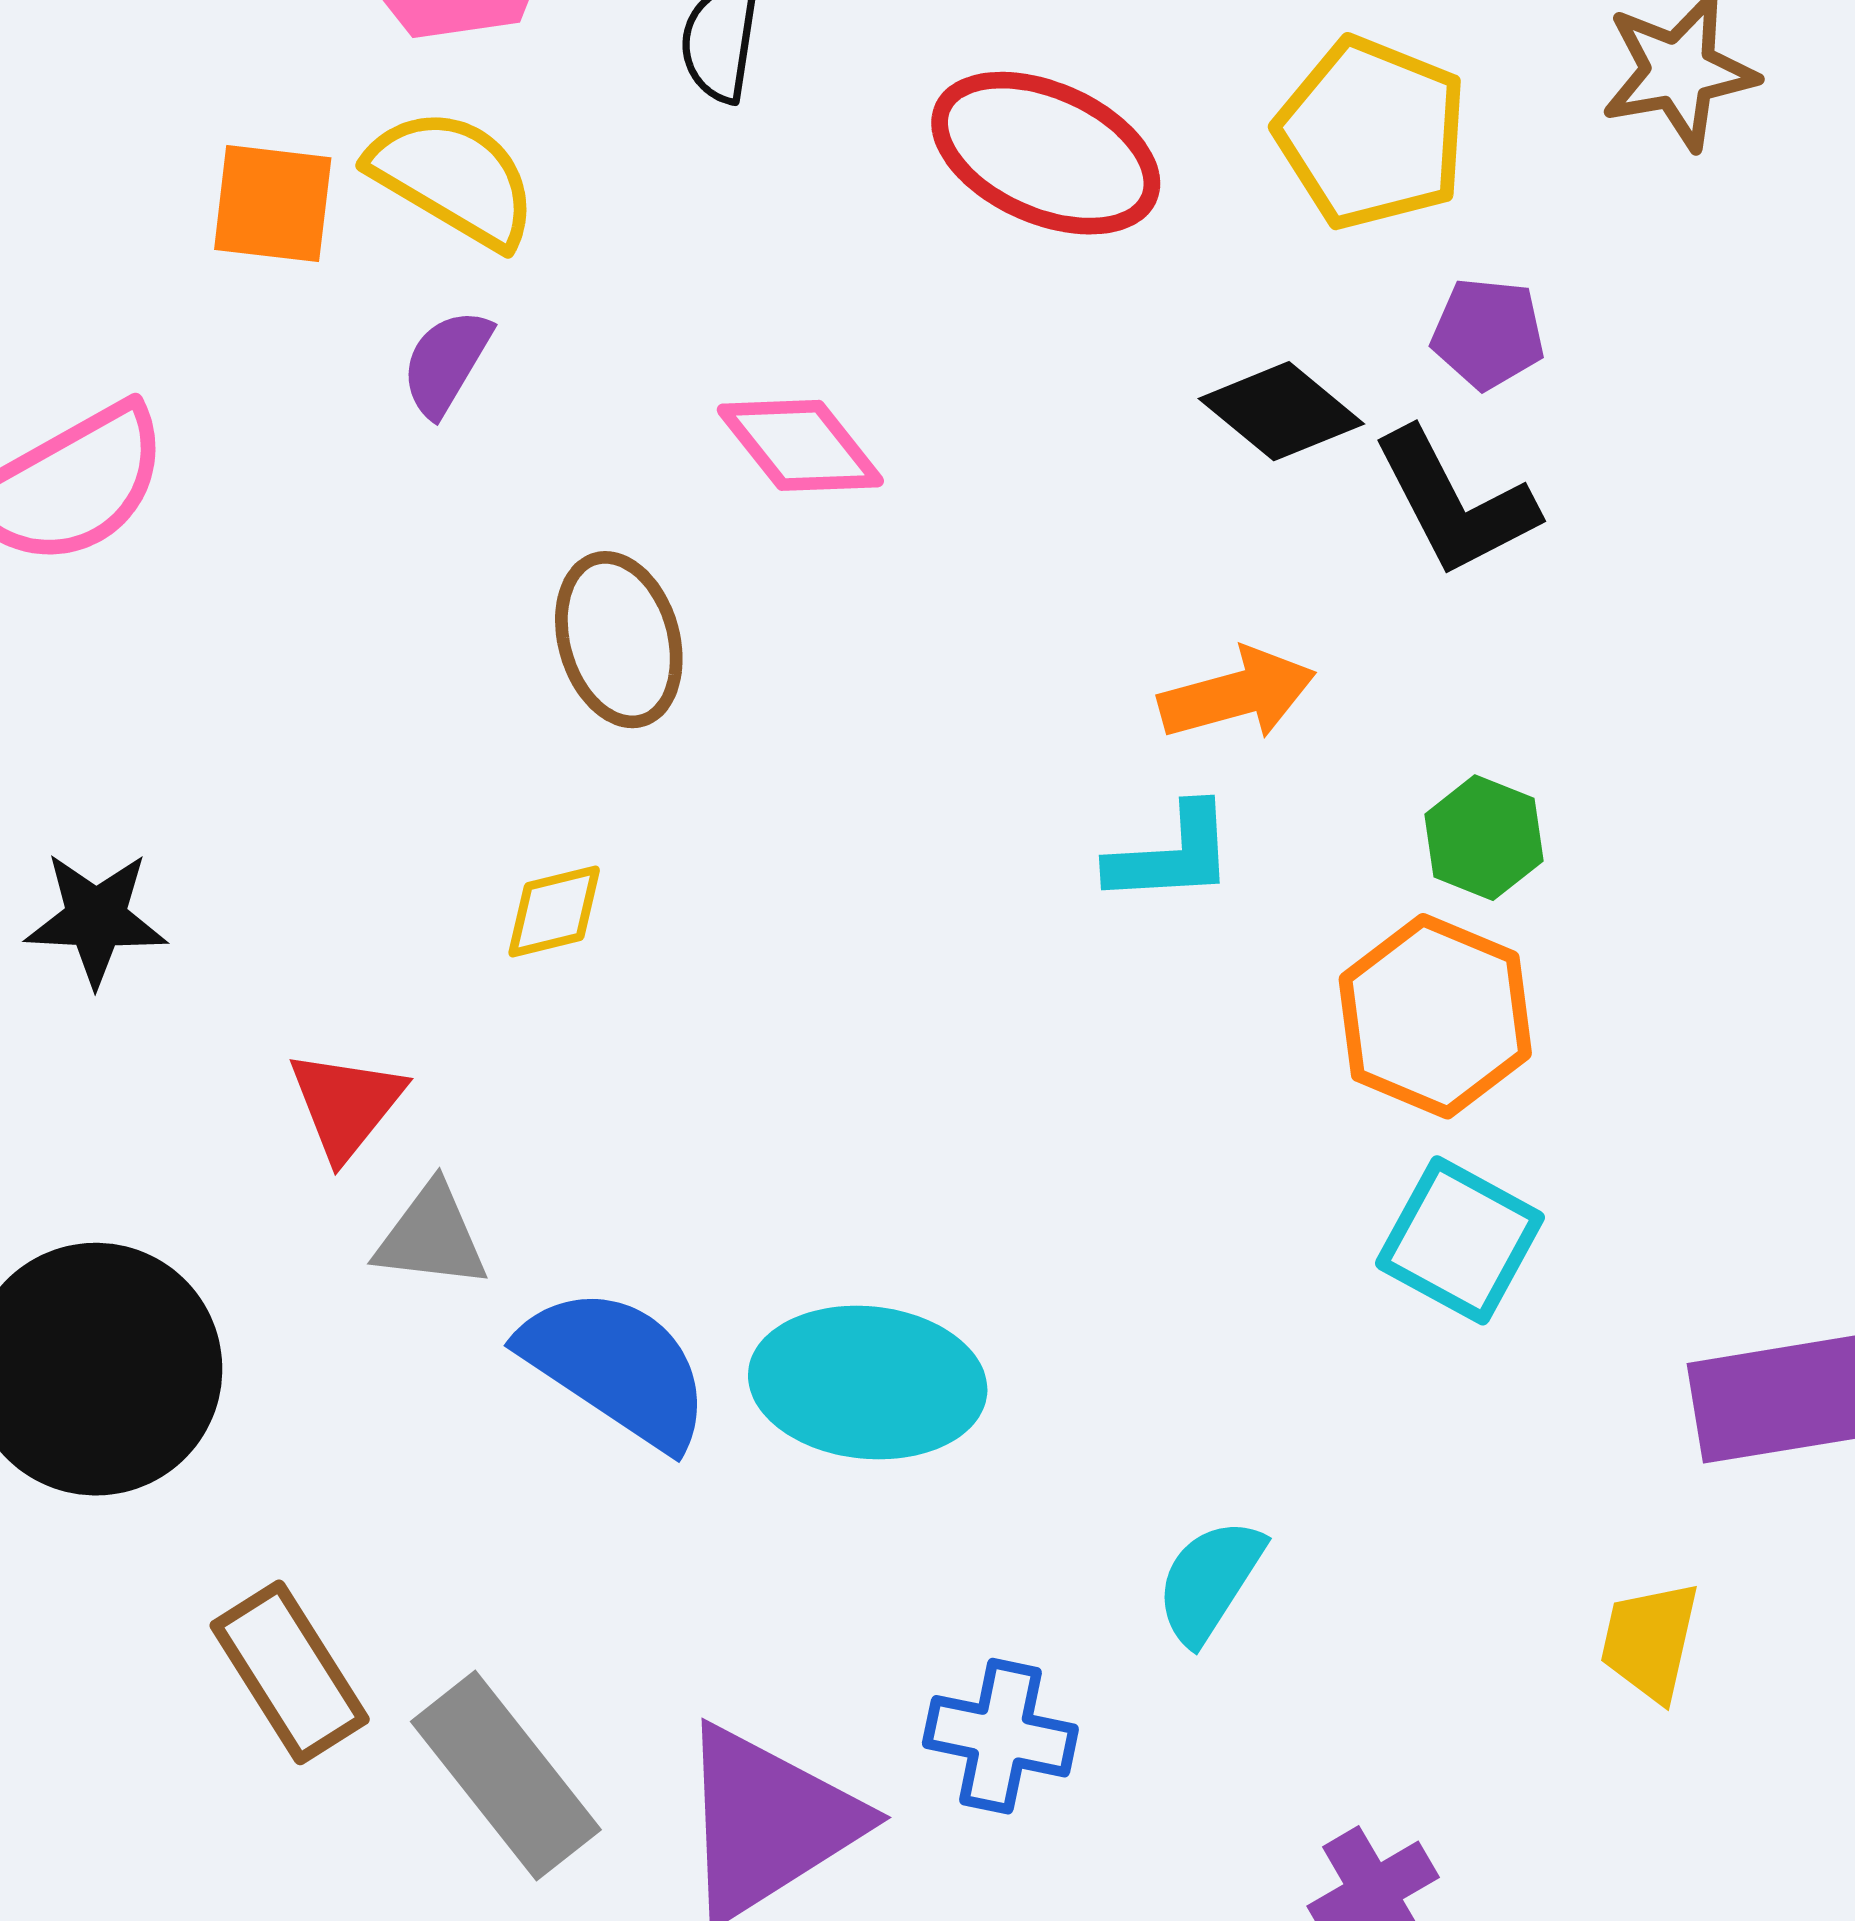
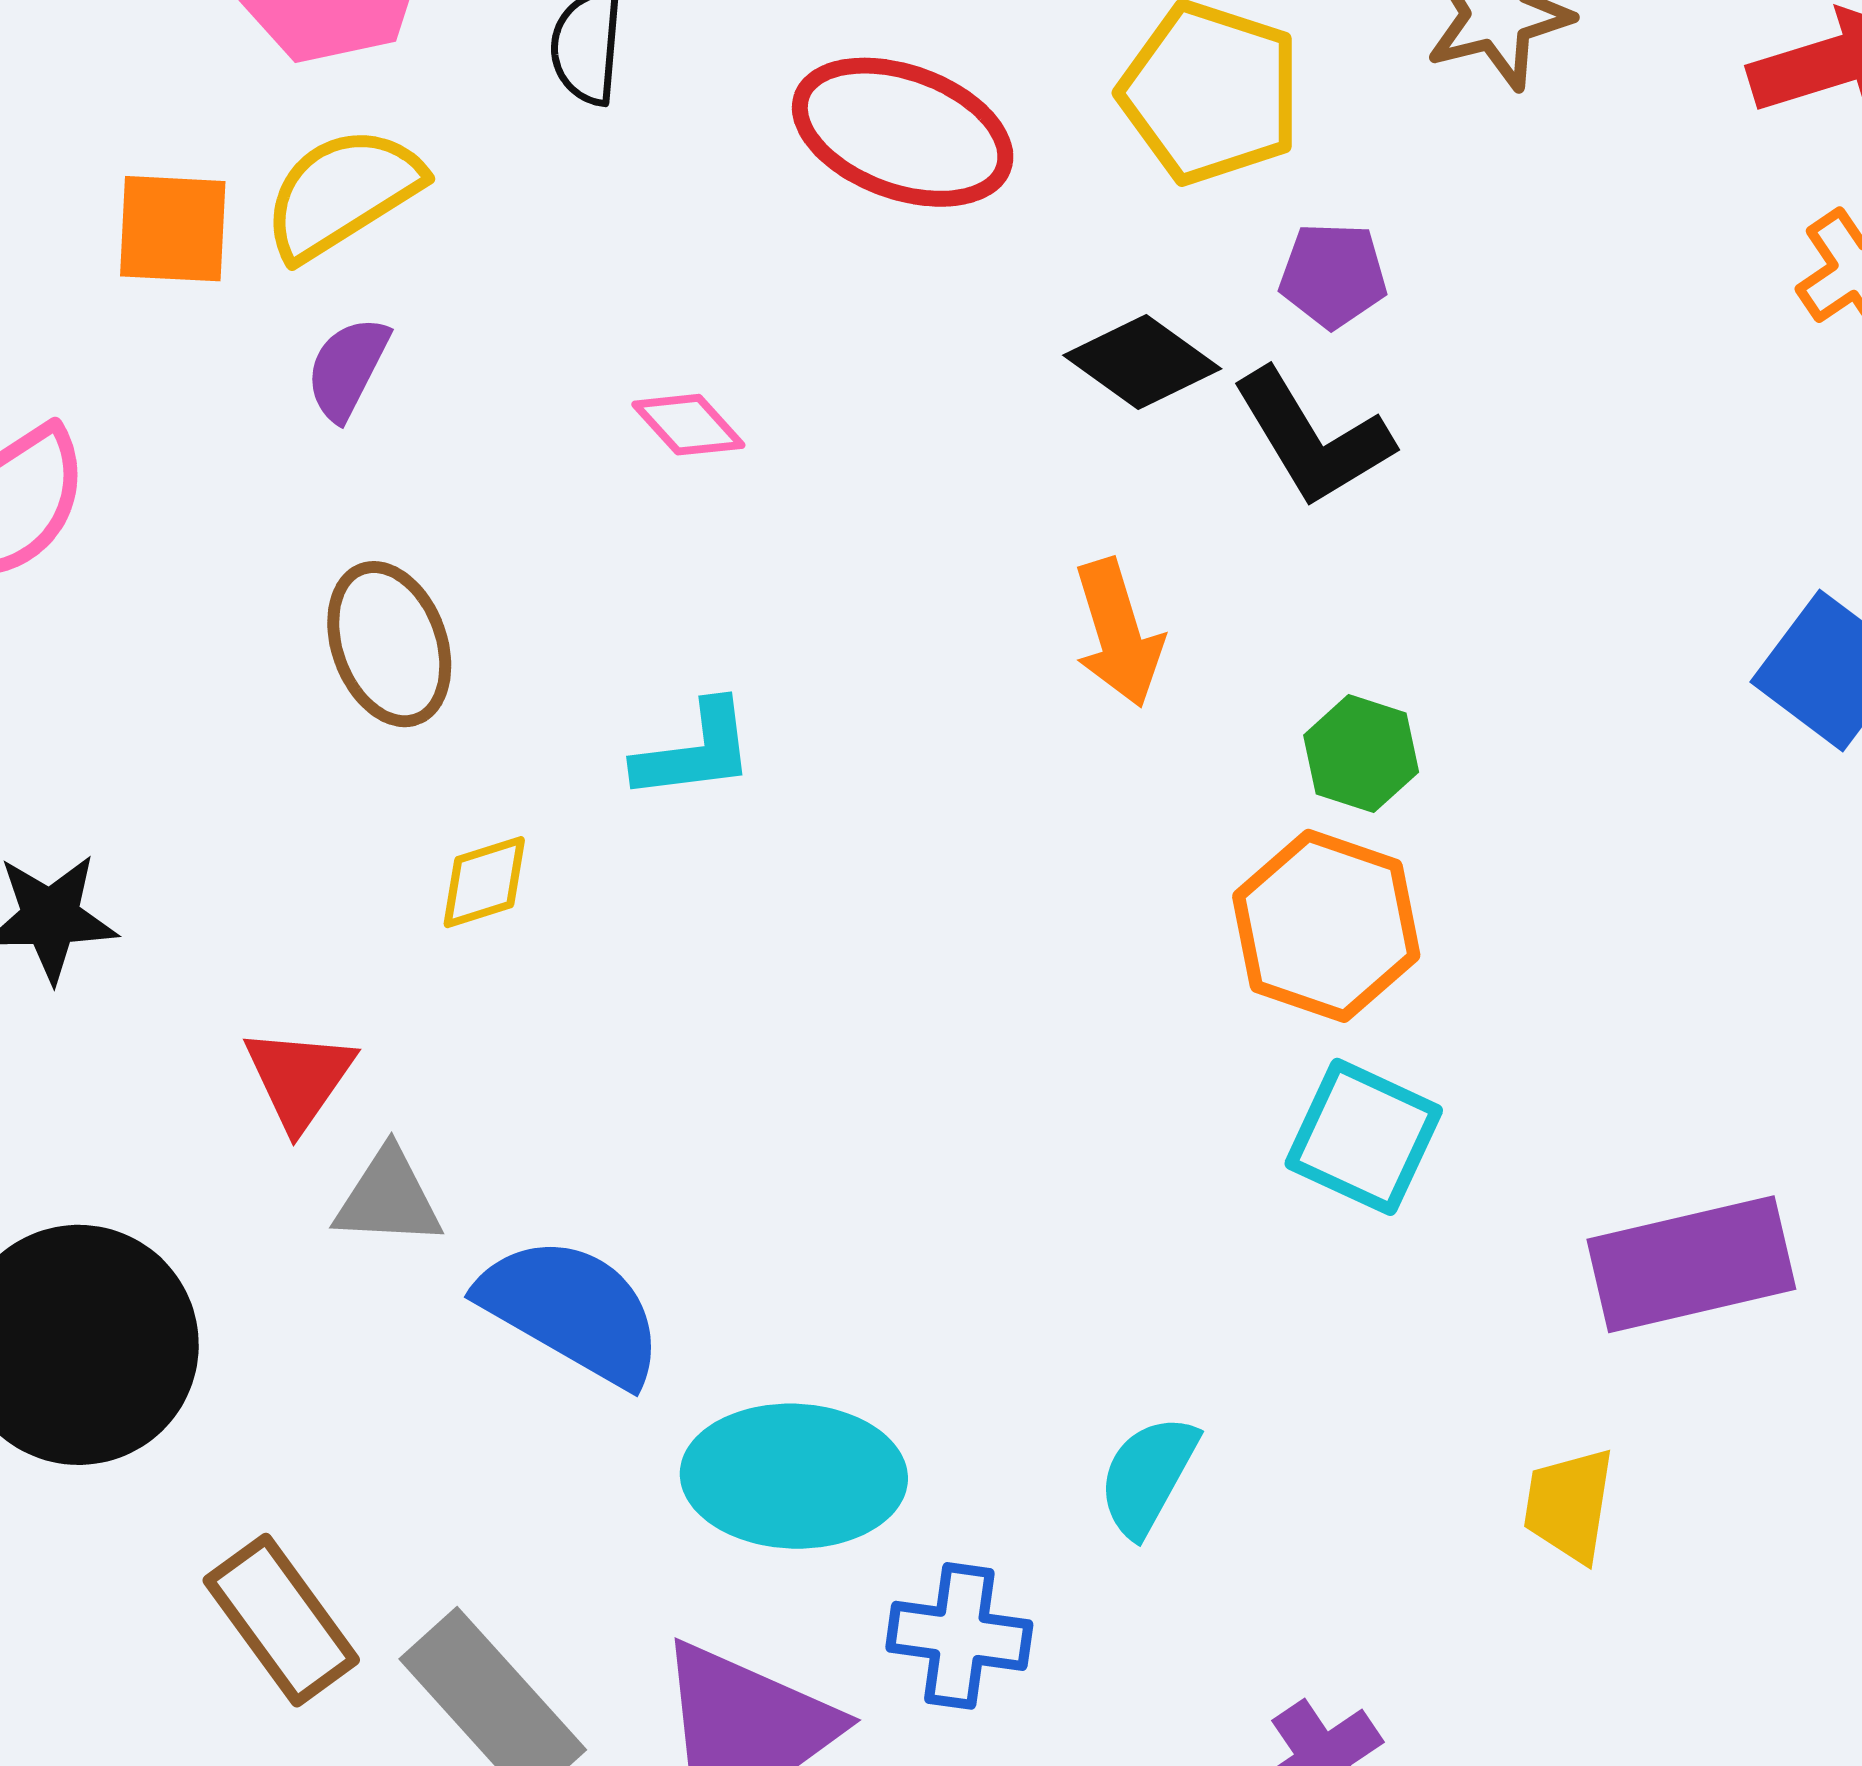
yellow semicircle: (453, 178) -> (342, 193), turned -59
pink diamond: (800, 445) -> (688, 425), size x0.7
brown ellipse: (619, 640) -> (389, 644), moved
orange arrow: (1237, 694) -> (1118, 633), turned 92
cyan L-shape: (1171, 855) -> (695, 751), moved
cyan ellipse: (868, 1383) -> (794, 1476), moved

